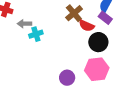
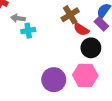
purple circle: (67, 78) -> (54, 80), size x1.5

